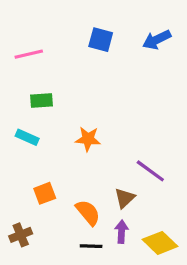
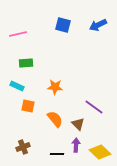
orange square: (45, 193) -> (28, 106), moved, turned 32
brown triangle: (125, 198) -> (78, 124), turned -32
orange semicircle: (88, 213) -> (55, 119), moved
brown cross: (21, 235) -> (23, 147), moved

